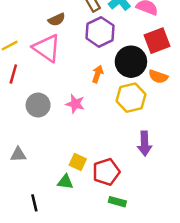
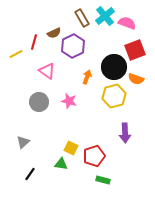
purple hexagon: (100, 32) -> (73, 46), moved
pink triangle: (47, 48) -> (47, 71), moved, size x0.7
red line: (13, 74) -> (34, 42), moved
gray triangle: (18, 155) -> (23, 142), turned -40
black line: (34, 203) -> (30, 174), moved, turned 48

